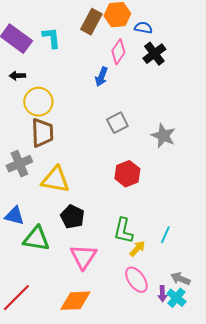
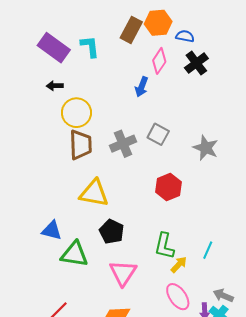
gray square: (117, 123) -> (158, 134), turned -35
gray cross: (19, 164) -> (123, 144), moved

